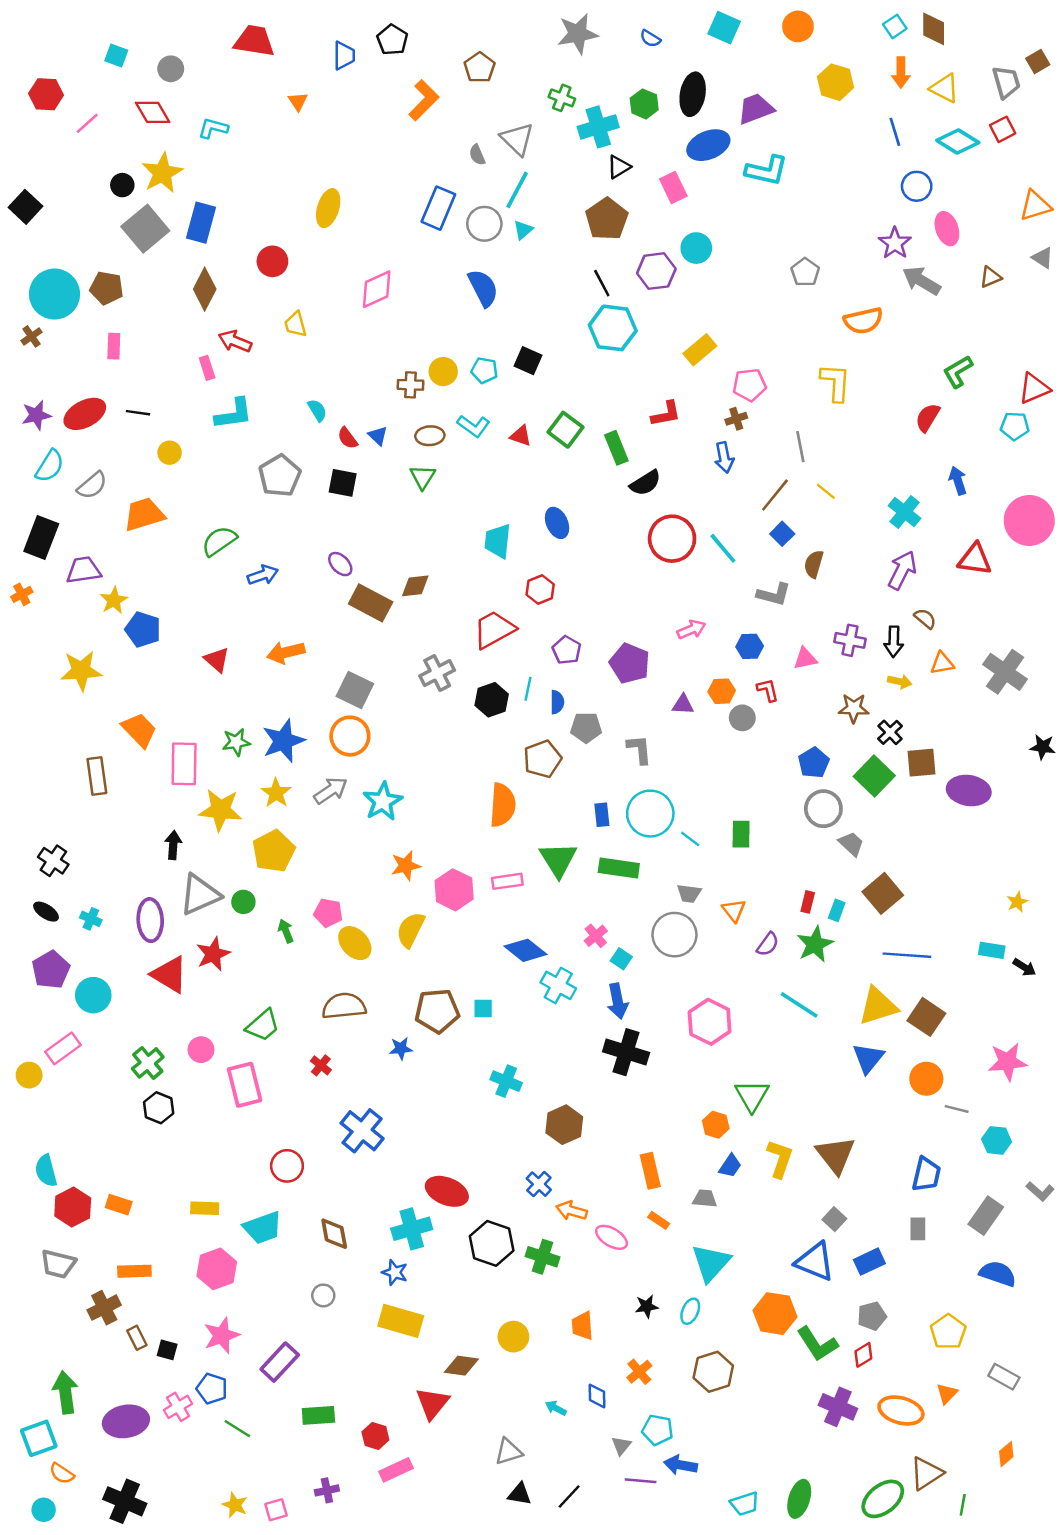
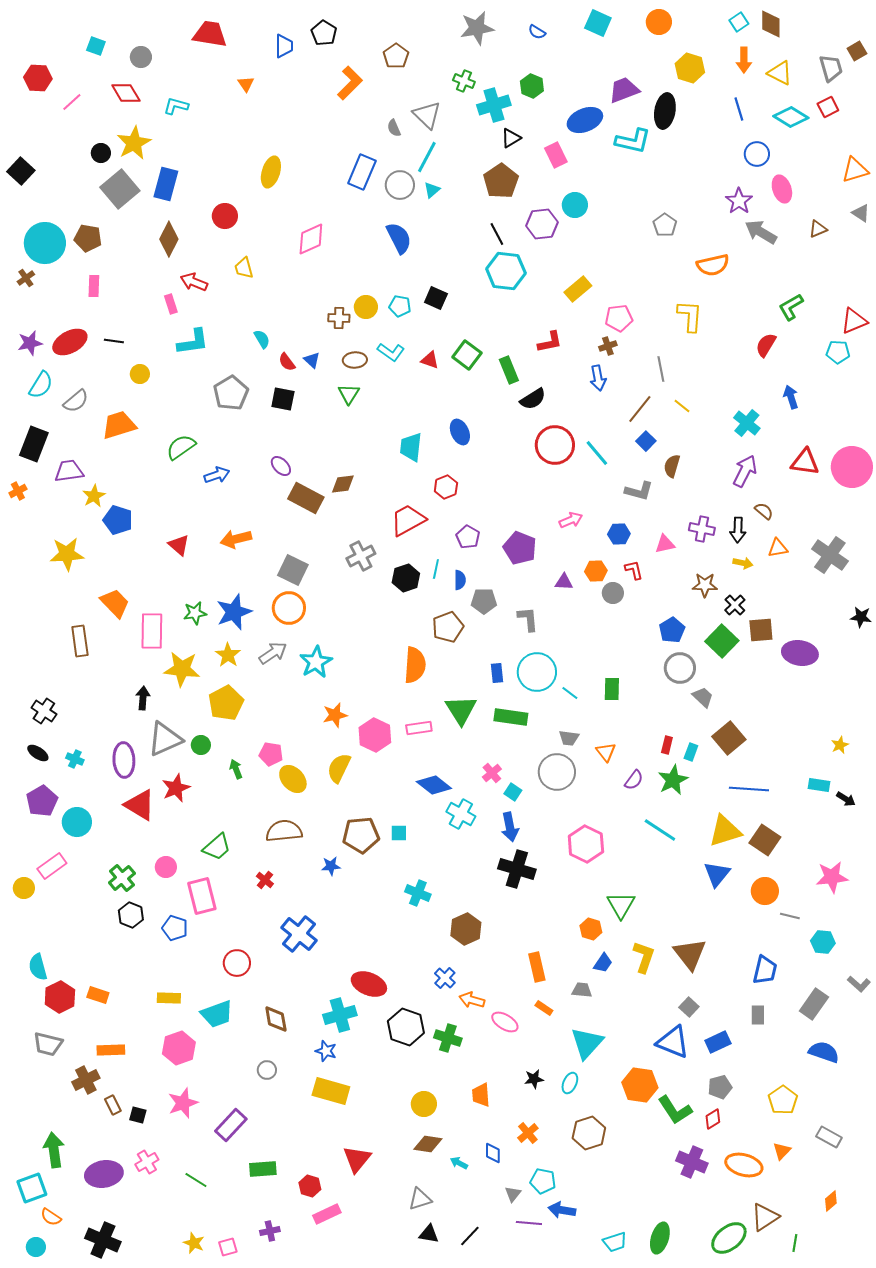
black ellipse: (693, 94) -> (665, 111), moved
pink circle: (1029, 520) -> (852, 467), moved
brown diamond: (461, 1366) -> (428, 1144), moved
blue pentagon: (212, 1389) -> (175, 928), moved

